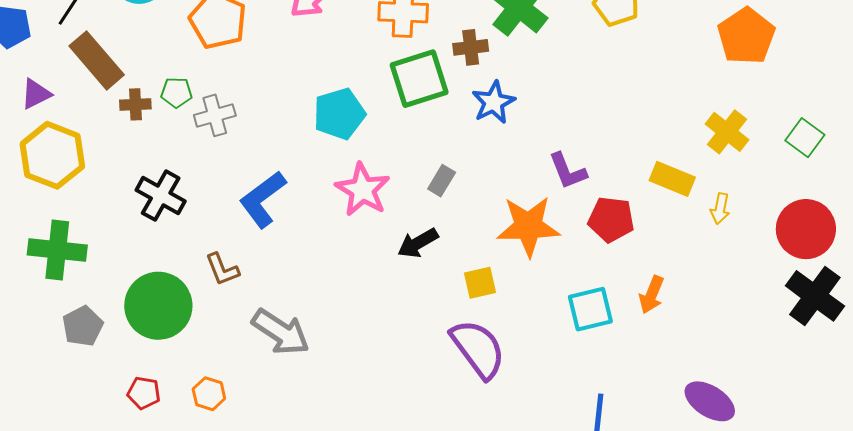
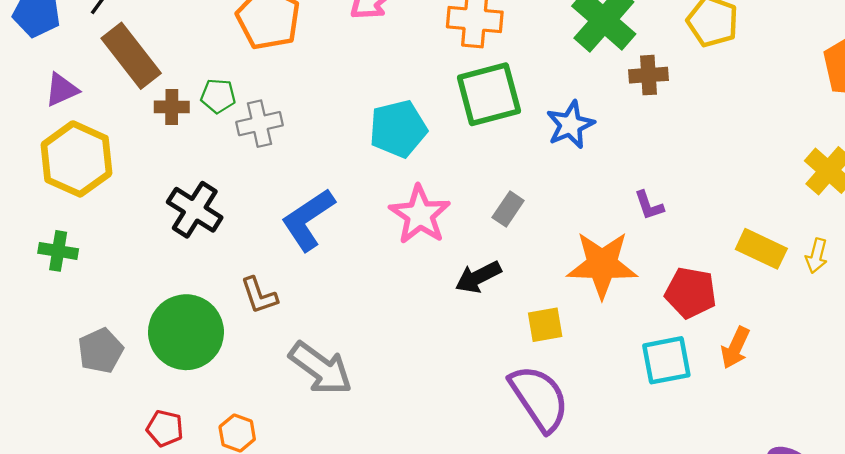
brown cross: (471, 47) -> (649, 75), moved
purple L-shape: (568, 171) -> (649, 205), size x0.7
yellow rectangle: (672, 179) -> (761, 249), moved
red pentagon: (611, 219) -> (691, 293), moved
green cross: (57, 250) -> (58, 251), moved, size x0.6

